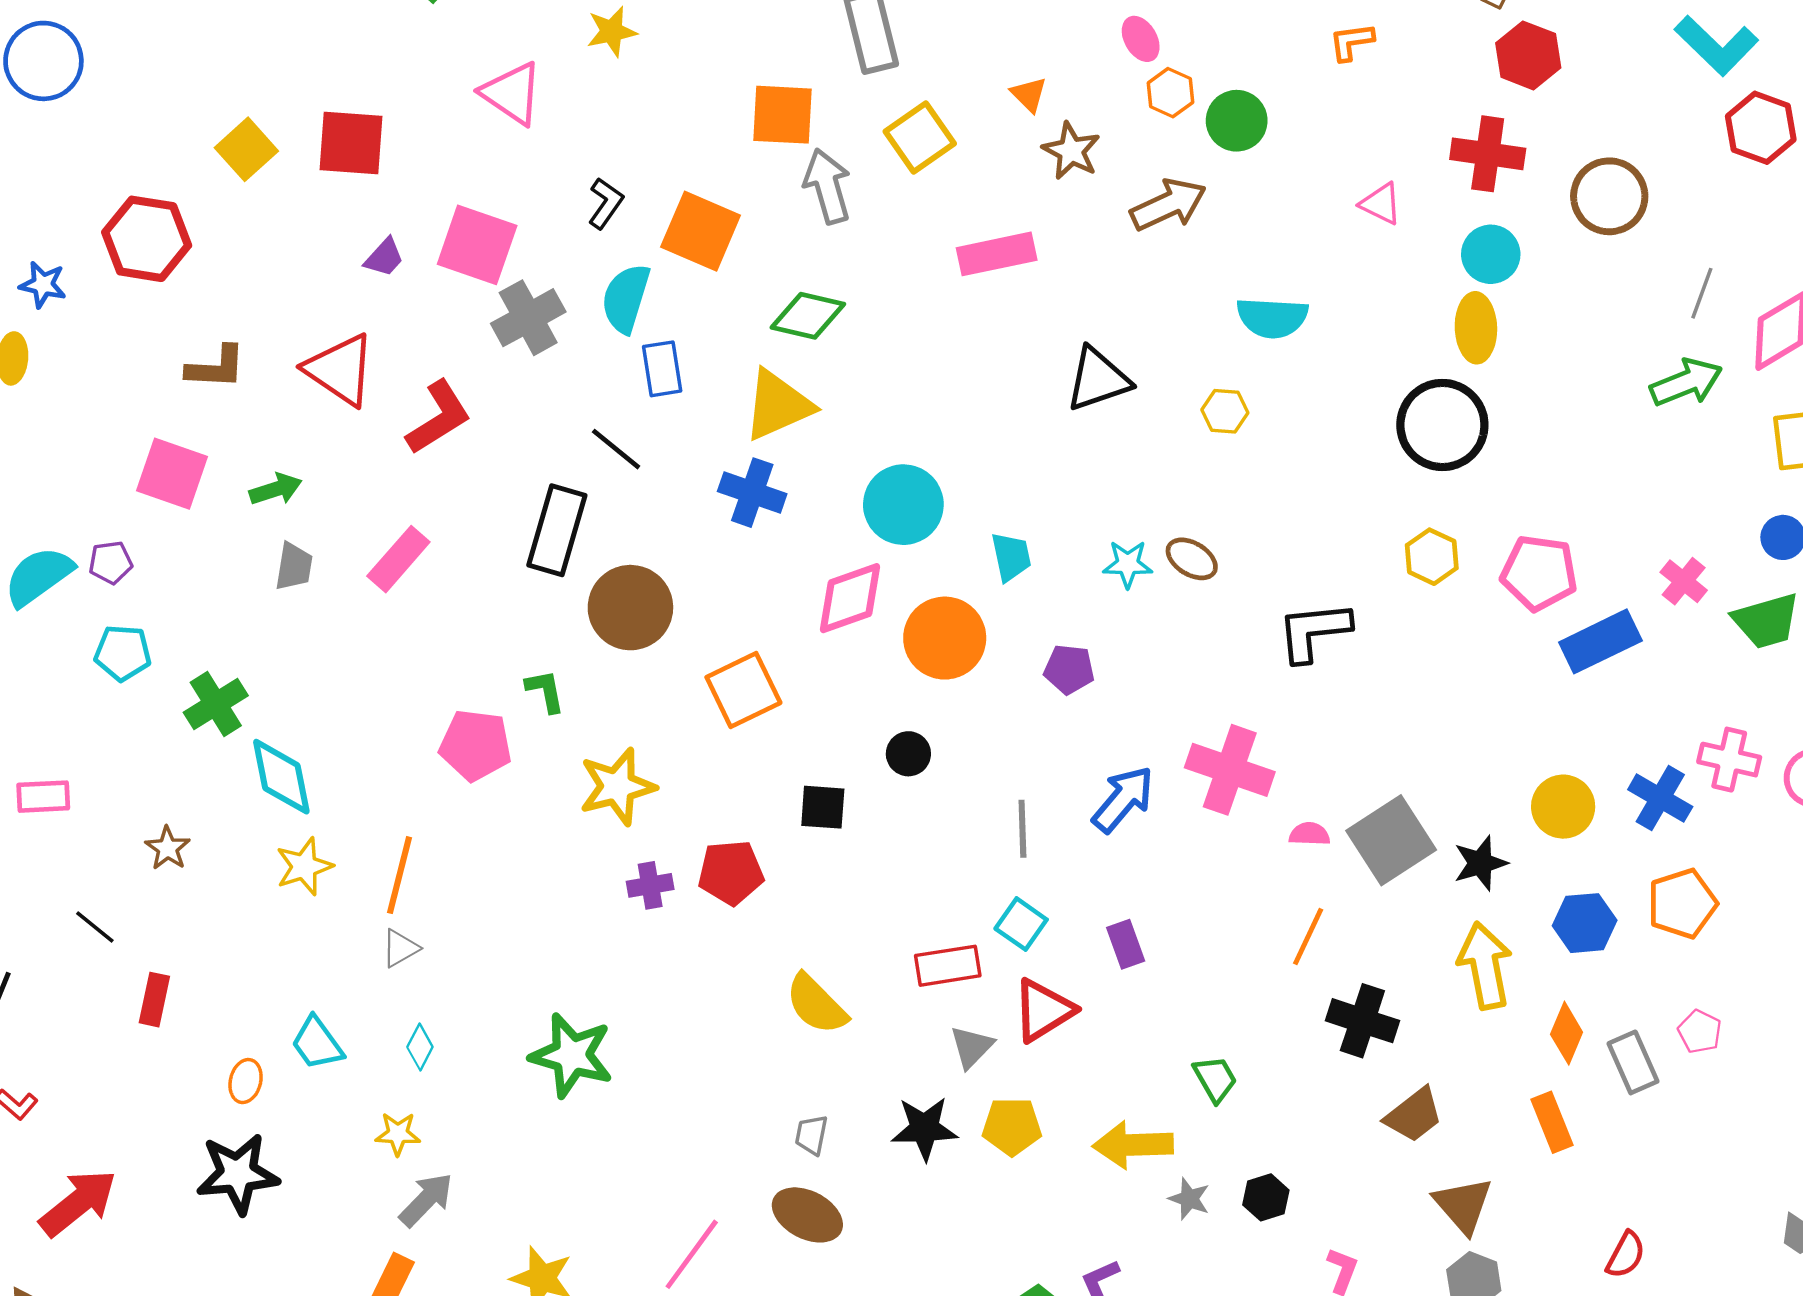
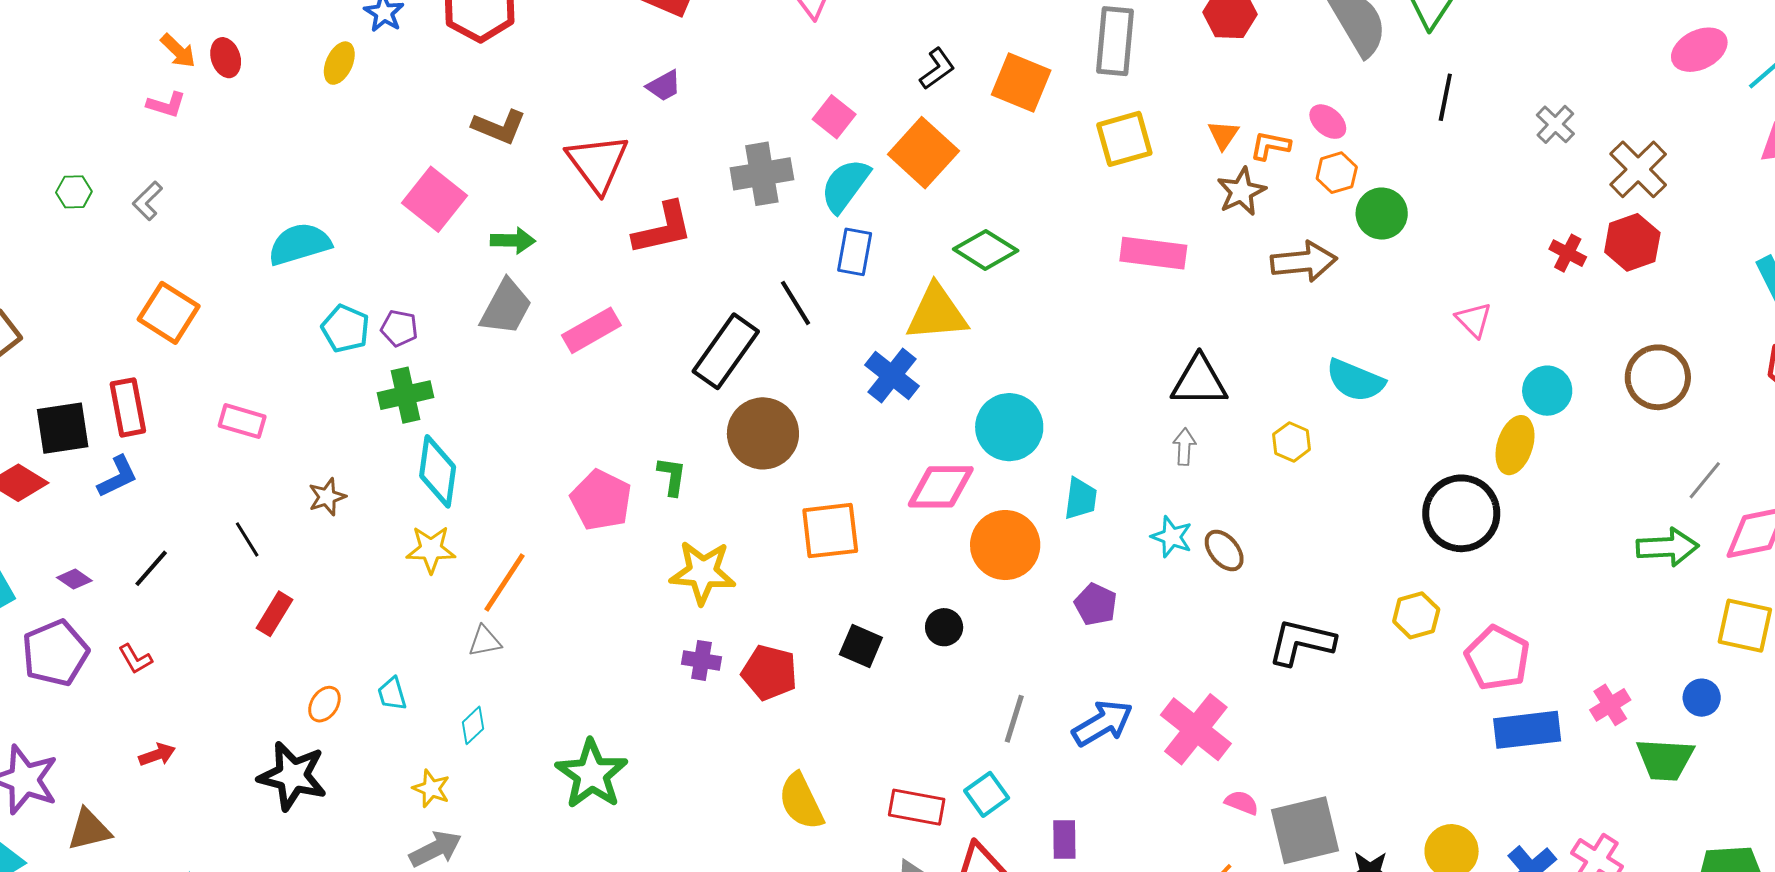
pink ellipse: (1141, 39) -> (1328, 122), turned -39
orange L-shape: (1351, 42) -> (1270, 146), moved
red cross: (1488, 154) -> (1568, 253), moved, size x0.6
gray arrow: (827, 186) -> (1184, 447), moved, size x0.6
black L-shape: (606, 203) -> (937, 69), moved
pink square: (477, 245) -> (834, 117), moved, size x0.6
purple pentagon: (111, 562) -> (399, 328), moved
gray trapezoid: (294, 567) -> (506, 307), size x1.4
cyan trapezoid: (317, 1043) -> (392, 694), size x0.7
red arrow: (78, 1203) -> (157, 755), size x0.5

